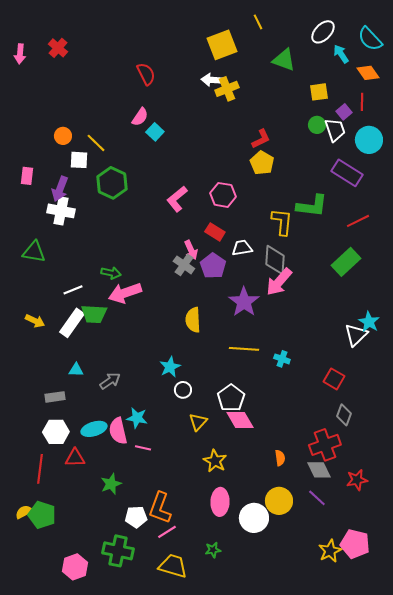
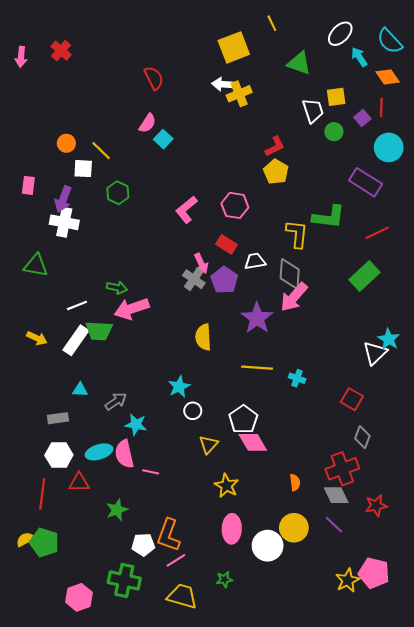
white trapezoid: (335, 130) -> (313, 111), moved
green hexagon: (112, 183) -> (118, 193), size x0.7
cyan star: (137, 418) -> (136, 425), moved

